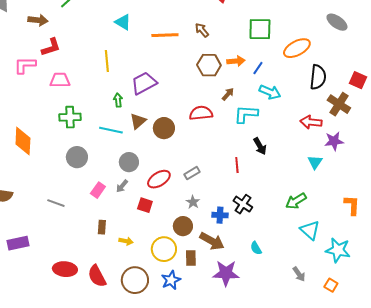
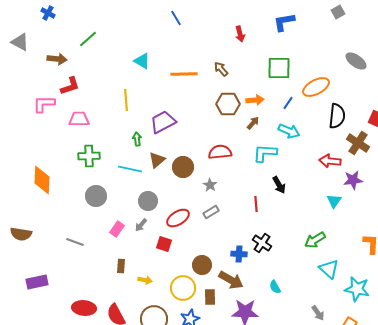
blue line: (258, 68) -> (288, 103), moved
brown arrow: (228, 94) -> (253, 123), moved
gray star: (193, 202) -> (210, 185), moved

